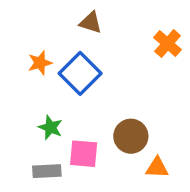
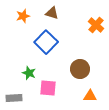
orange star: (40, 63) -> (23, 16), moved
brown circle: (131, 136) -> (80, 69), moved
gray rectangle: (47, 171) -> (14, 98), moved

